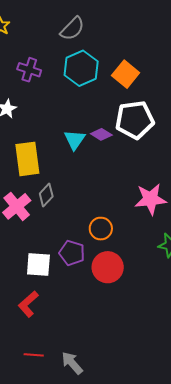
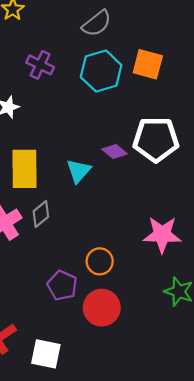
orange square: (126, 74) -> (148, 64), moved, turned -32
cyan triangle: (75, 140) -> (79, 171), moved
white square: (38, 264) -> (46, 354), moved

